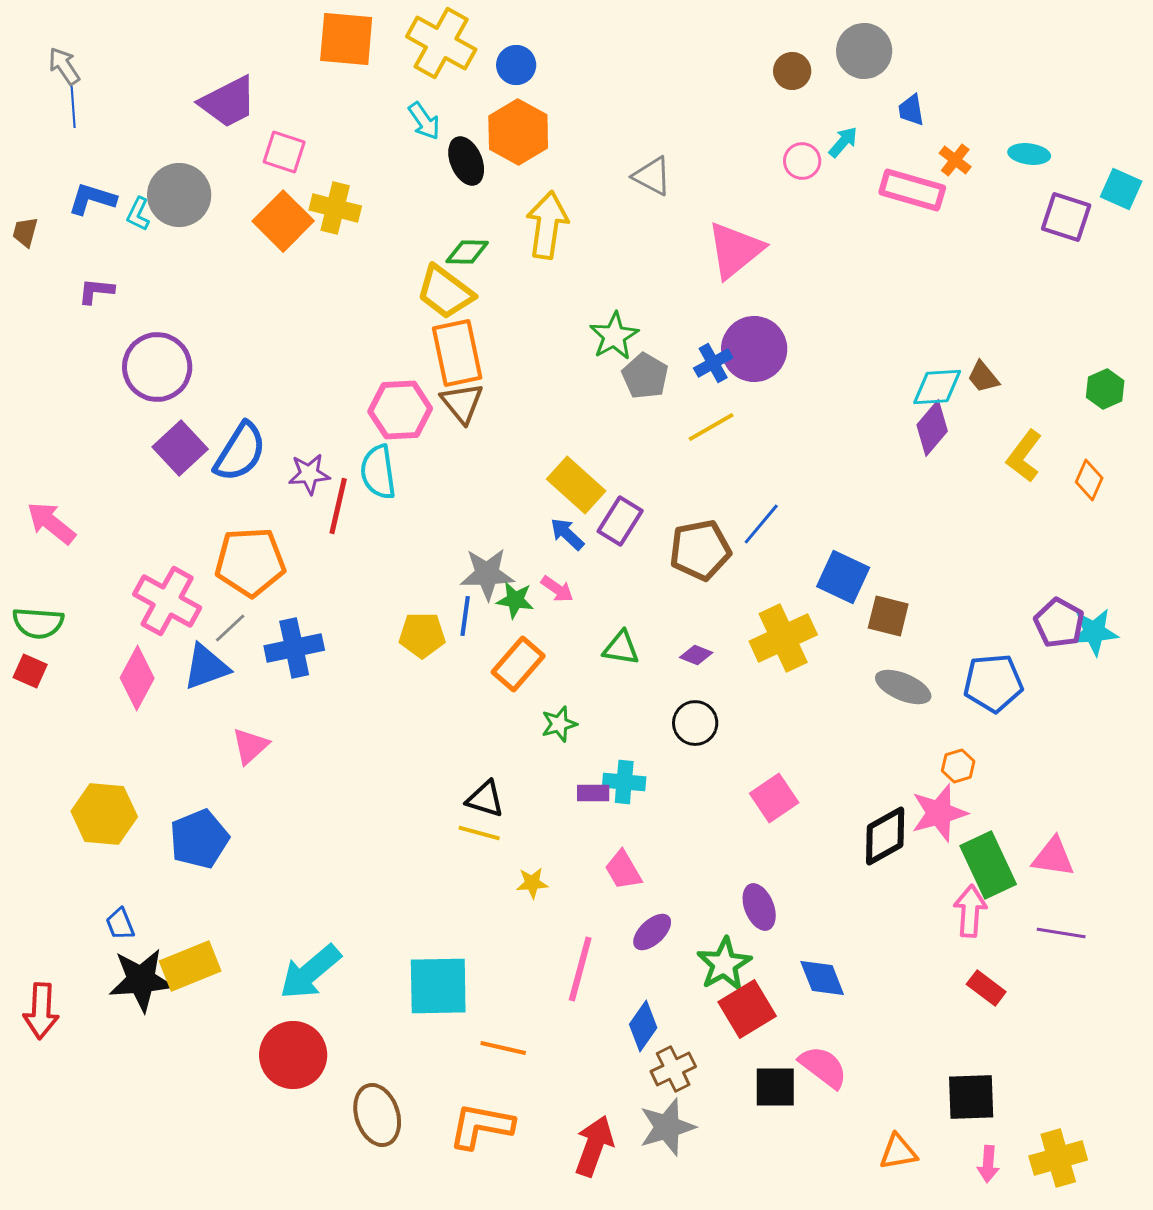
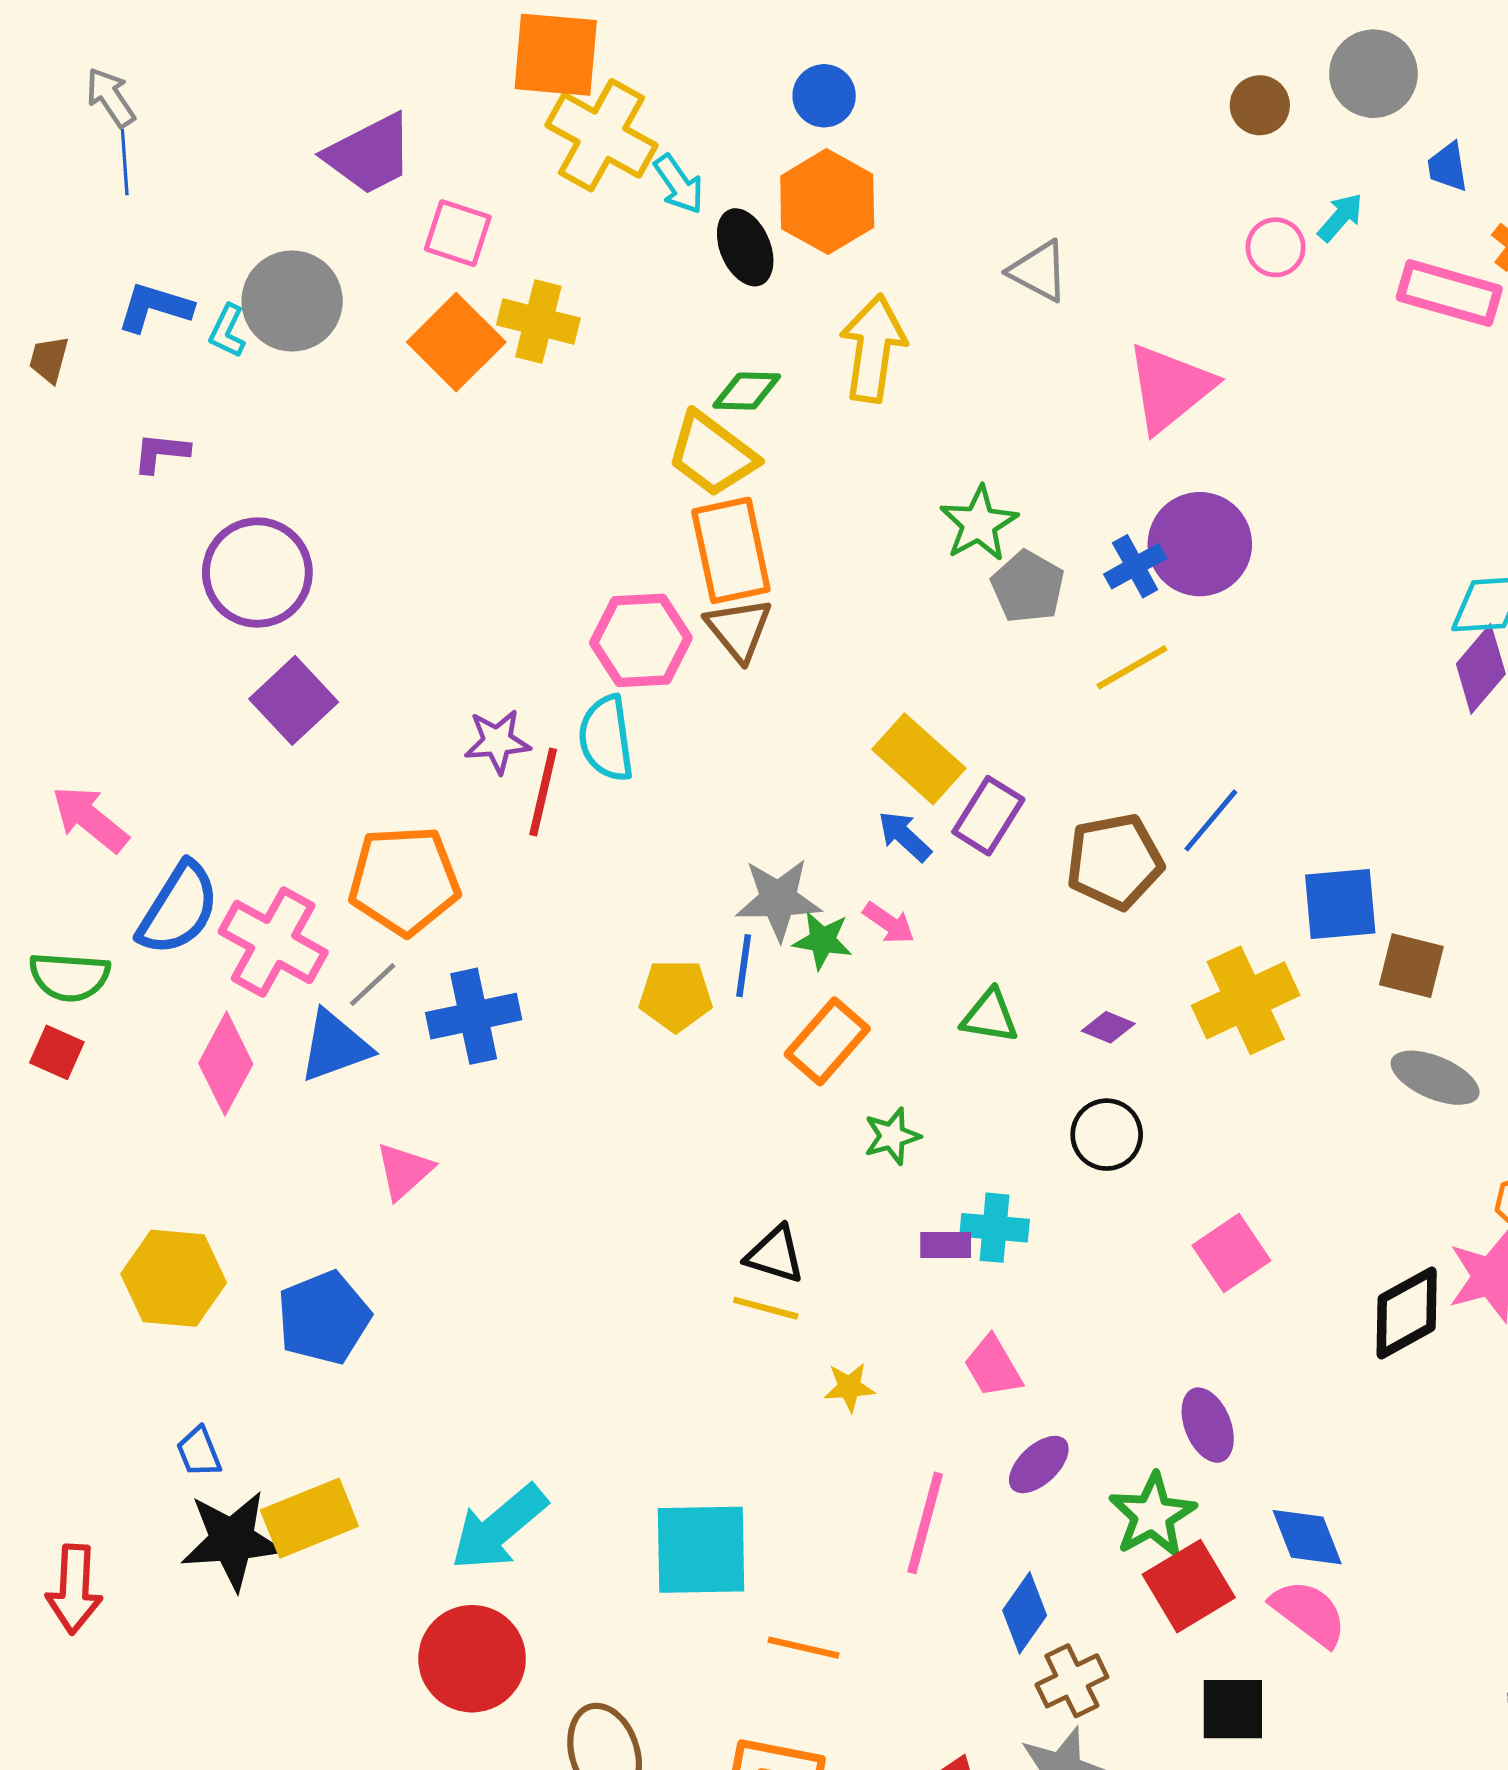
yellow cross: (441, 43) -> (601, 135), moved
blue semicircle: (240, 452) -> (178, 909), moved
blue square: (843, 577) -> (1340, 904), turned -30
pink semicircle: (823, 1067) -> (1309, 1613), moved

